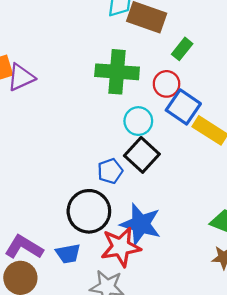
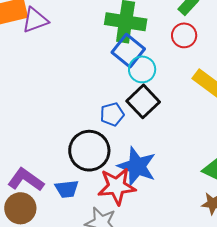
red circle: (167, 84) -> (184, 35), moved
blue square: (183, 107) -> (128, 51), moved

